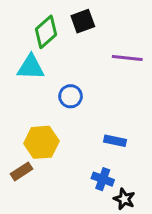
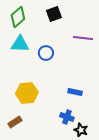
green diamond: (46, 32) -> (18, 17), moved
blue circle: (71, 96) -> (46, 53), moved
brown rectangle: (21, 171) -> (15, 122), moved

